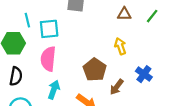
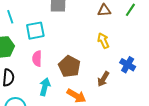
cyan line: (27, 20) -> (10, 17), moved
pink semicircle: (48, 59) -> (37, 59), size x0.7
brown pentagon: (95, 70) -> (69, 66), moved

